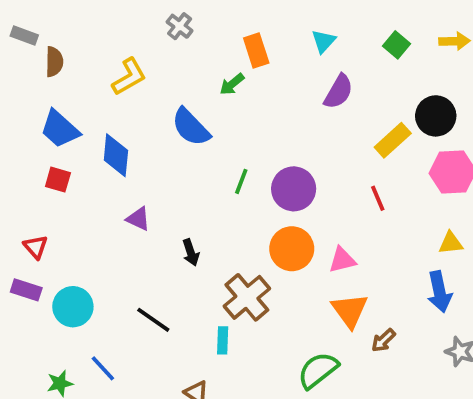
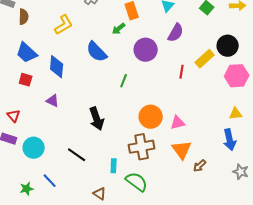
purple circle: (294, 189) -> (146, 50), moved
red line: (378, 198) -> (182, 72), moved, turned 32
purple triangle: (138, 219) -> (53, 101), moved
black arrow: (191, 252) -> (97, 119), size x1.6
brown cross: (247, 297) -> (142, 147), moved, turned 30
green semicircle: (318, 370) -> (137, 182), moved, turned 75

